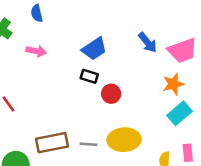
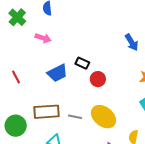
blue trapezoid: (94, 49) -> (57, 73), moved
yellow ellipse: (124, 140) -> (103, 117), turned 35

